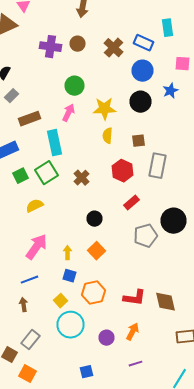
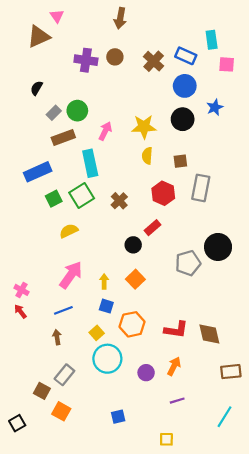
pink square: (182, 64) -> (227, 64), moved
green circle: (74, 86) -> (77, 111), moved
gray rectangle: (12, 96) -> (54, 113), moved
red rectangle: (132, 203) -> (152, 228), moved
blue square: (86, 372) -> (118, 417), moved

